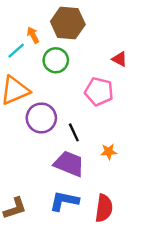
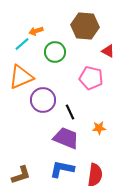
brown hexagon: (68, 23) -> (85, 26), moved
orange arrow: (33, 35) -> (36, 31), turned -80

